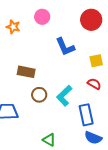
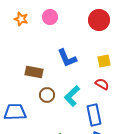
orange star: (13, 27) -> (21, 19), moved
blue L-shape: (65, 47) -> (67, 58), moved

